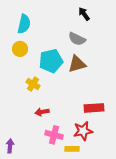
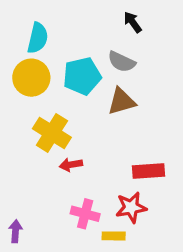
yellow circle: (20, 49) -> (31, 78), size x1.5
cyan pentagon: (51, 61) -> (82, 76), moved
yellow cross: (33, 84) -> (52, 133), size x1.6
red arrow: (42, 112) -> (71, 165), moved

